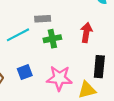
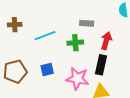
gray rectangle: (43, 19) -> (87, 23), moved
black rectangle: (99, 67) -> (101, 65), moved

